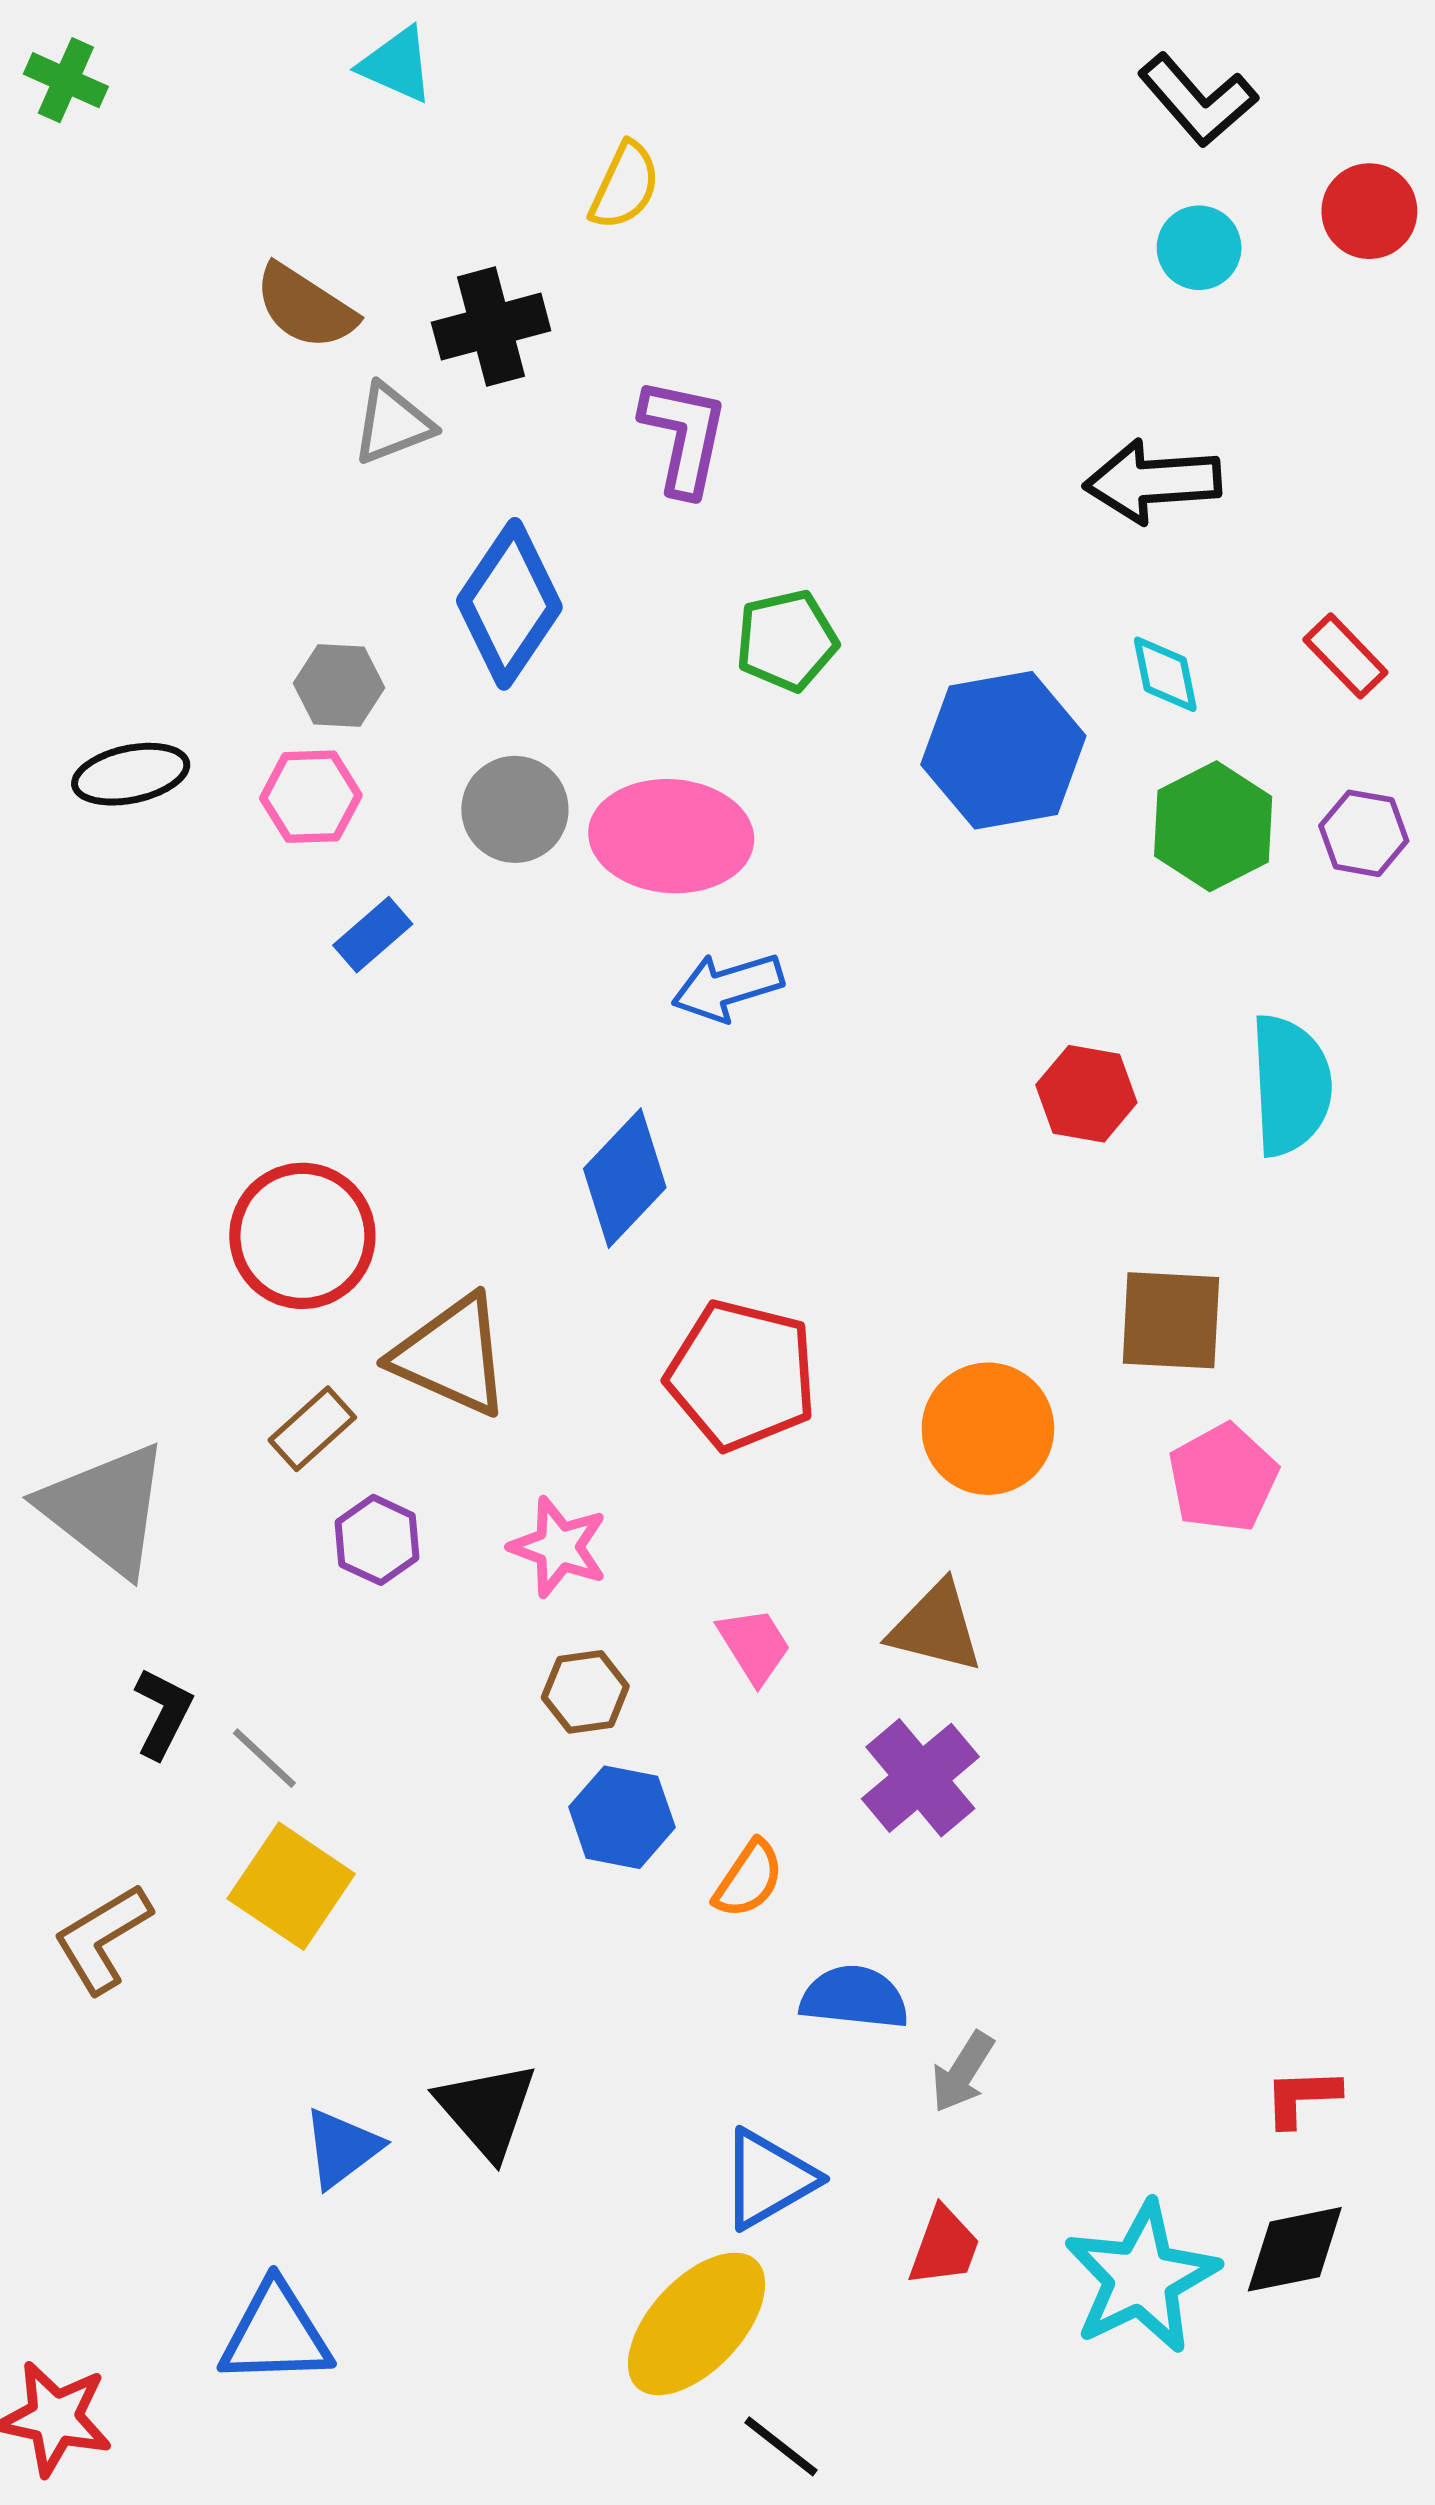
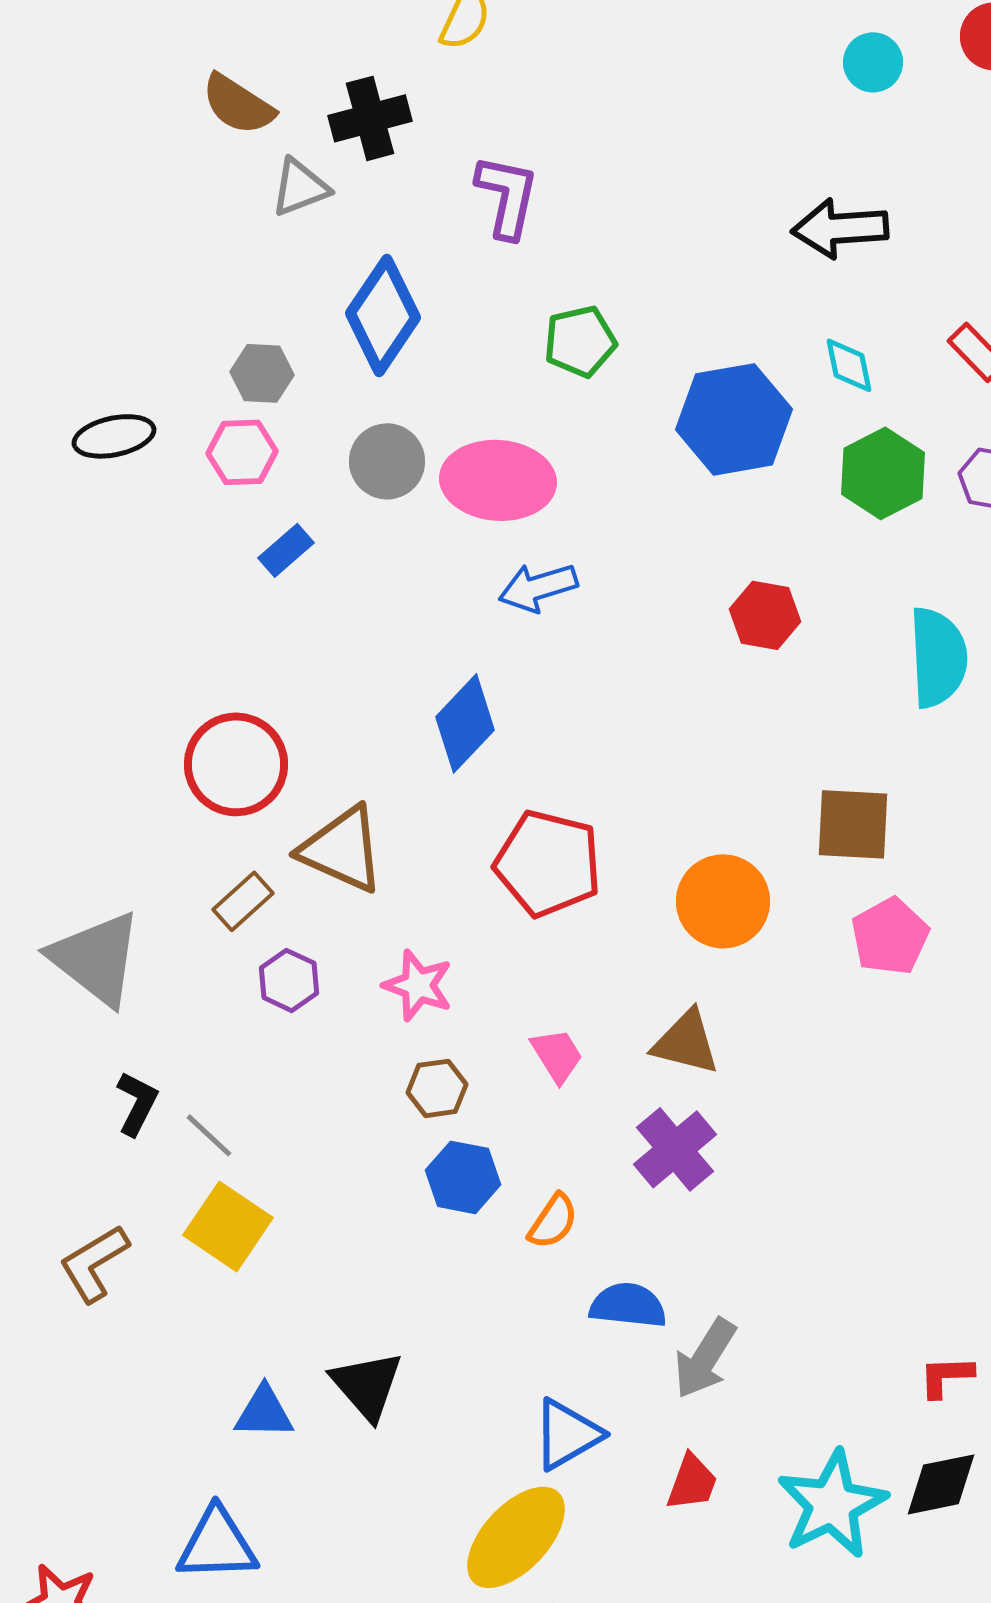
red hexagon: (1086, 1094) -> (765, 615), moved
gray arrow: (963, 2072) -> (705, 1358), size x1.4
blue triangle: (342, 2148) -> (264, 1412), turned 38

